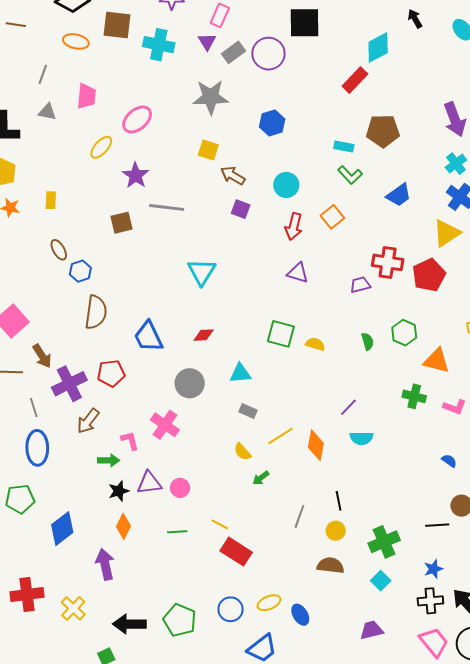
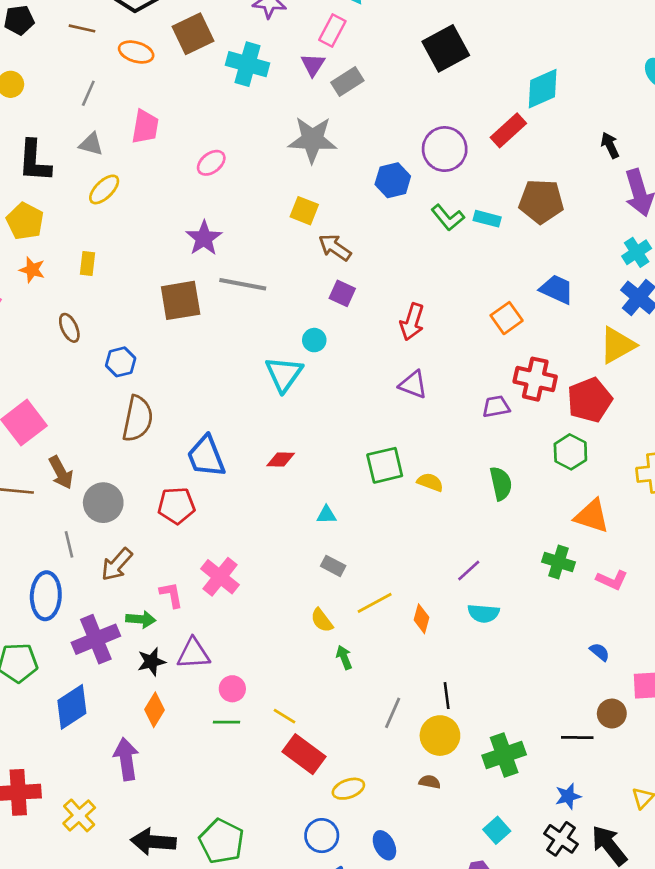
black arrow: (415, 19) -> (610, 145), moved
black square: (304, 23) -> (446, 48), turned -32
brown line: (16, 25) -> (82, 28), moved
brown square: (117, 25) -> (193, 34), turned -36
purple circle: (268, 54) -> (445, 149), moved
pink ellipse: (137, 119) -> (211, 163), size x0.7
yellow ellipse: (101, 147) -> (104, 189), moved
green L-shape: (350, 175) -> (448, 218), moved
cyan circle: (286, 185) -> (314, 340), moved, size x0.7
blue trapezoid: (399, 195) -> (557, 289), turned -124
orange square: (332, 217) -> (507, 318), moved
brown square: (122, 223) -> (181, 300), size x1.4
brown ellipse: (59, 250) -> (69, 328), moved
green hexagon: (404, 333) -> (570, 452), moved
green square: (281, 334) -> (385, 465), turned -32
green semicircle: (368, 341) -> (501, 483), size x1.4
red pentagon: (111, 373) -> (176, 506), moved
cyan triangle: (240, 373) -> (326, 515), size x0.7
gray circle: (190, 383) -> (103, 503), moved
purple cross: (69, 384) -> (96, 639), moved
gray line: (34, 408) -> (69, 544), moved
orange diamond: (316, 445) -> (421, 619), size x0.7
green arrow: (261, 478) -> (344, 657), turned 102
pink circle: (180, 488) -> (232, 689), moved
yellow circle: (336, 531) -> (440, 736), size x1.5
brown semicircle: (330, 565) -> (430, 782), size x0.6
cyan square: (381, 581) -> (497, 830), moved
black cross: (430, 601) -> (561, 839), turned 35
yellow ellipse: (269, 603) -> (348, 789), moved
blue circle: (231, 609) -> (322, 836), moved

